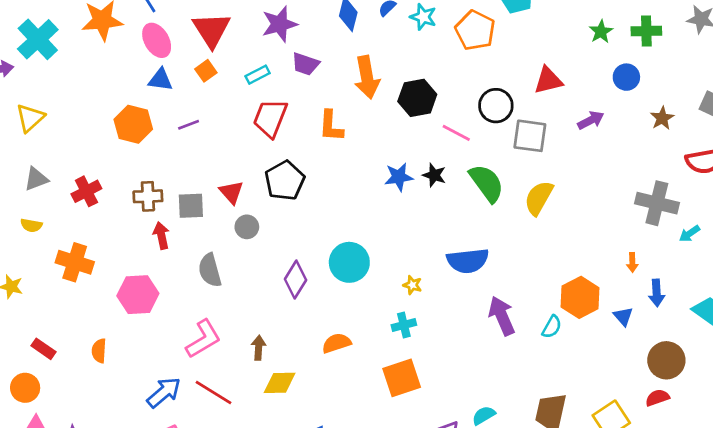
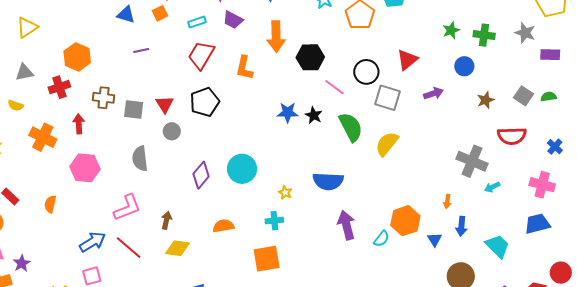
red triangle: (548, 80) -> (407, 60), turned -35
orange hexagon: (133, 124) -> (77, 57), moved
red arrow: (161, 236) -> (79, 124), moved

